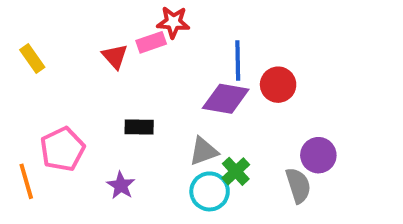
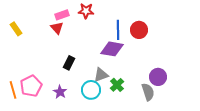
pink rectangle: (151, 42) -> (62, 15), moved
red circle: (278, 85) -> (139, 30), moved
black rectangle: (139, 127) -> (69, 63), turned -64
pink pentagon: (62, 149) -> (31, 86), moved
cyan circle: (210, 191) -> (91, 90), moved

